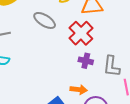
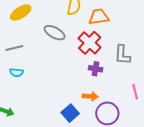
gray L-shape: (112, 66) -> (122, 55), moved

